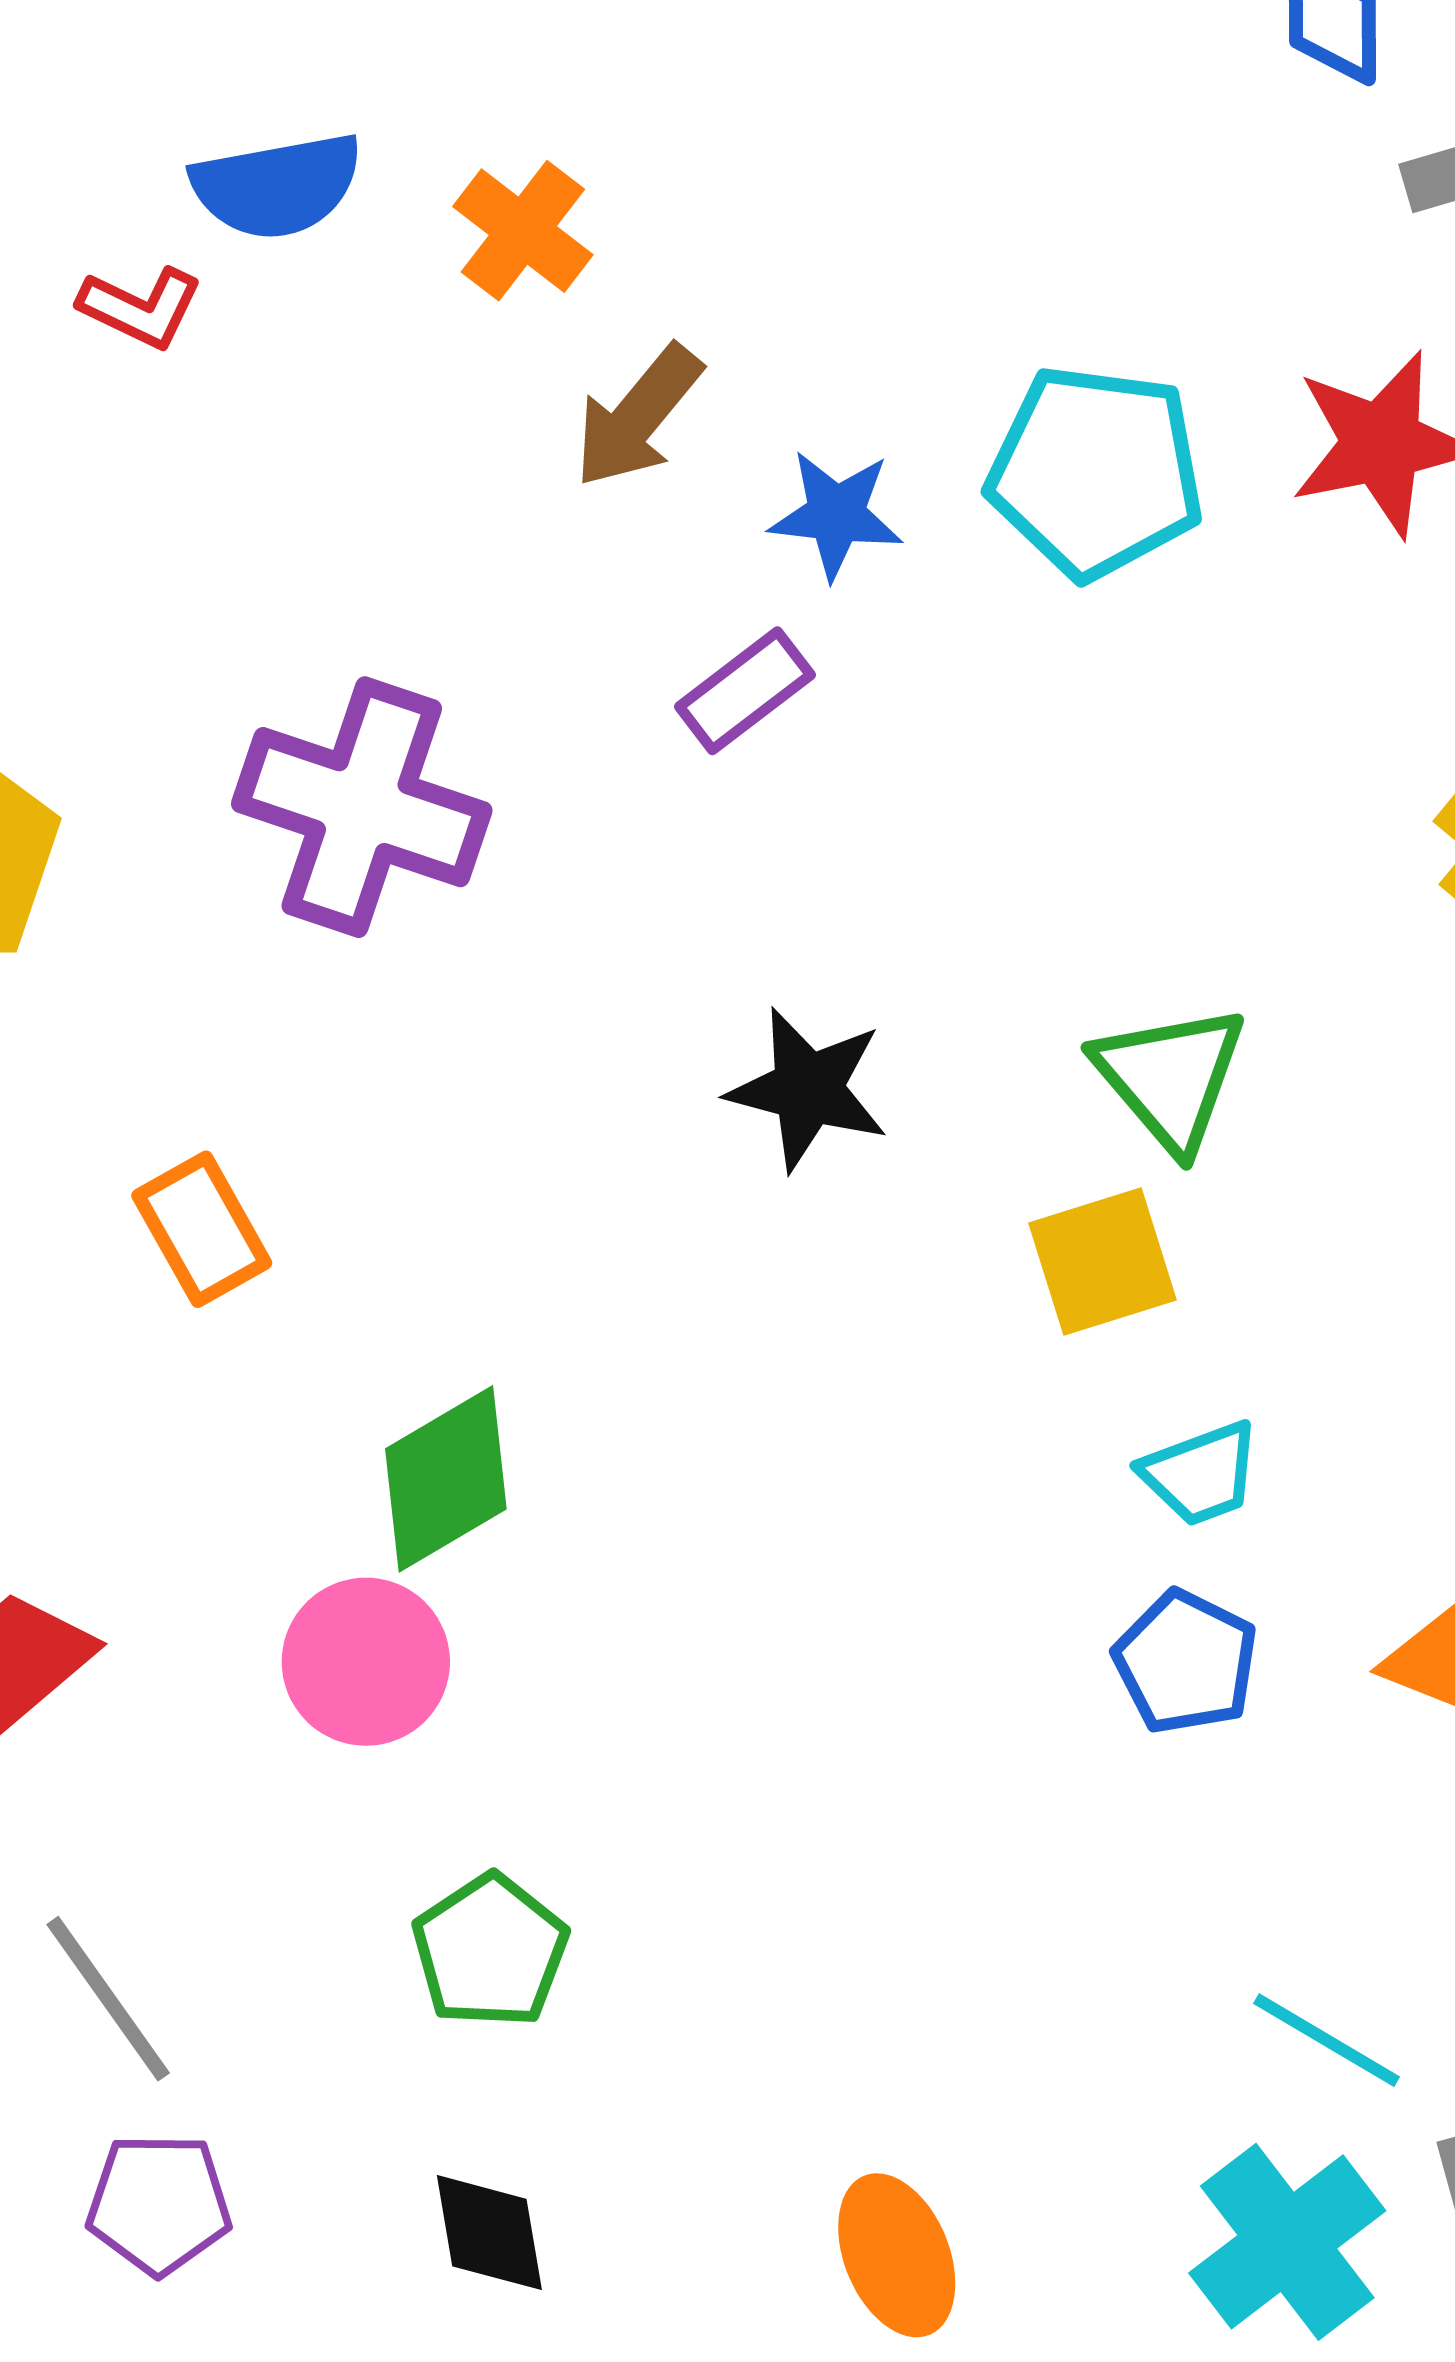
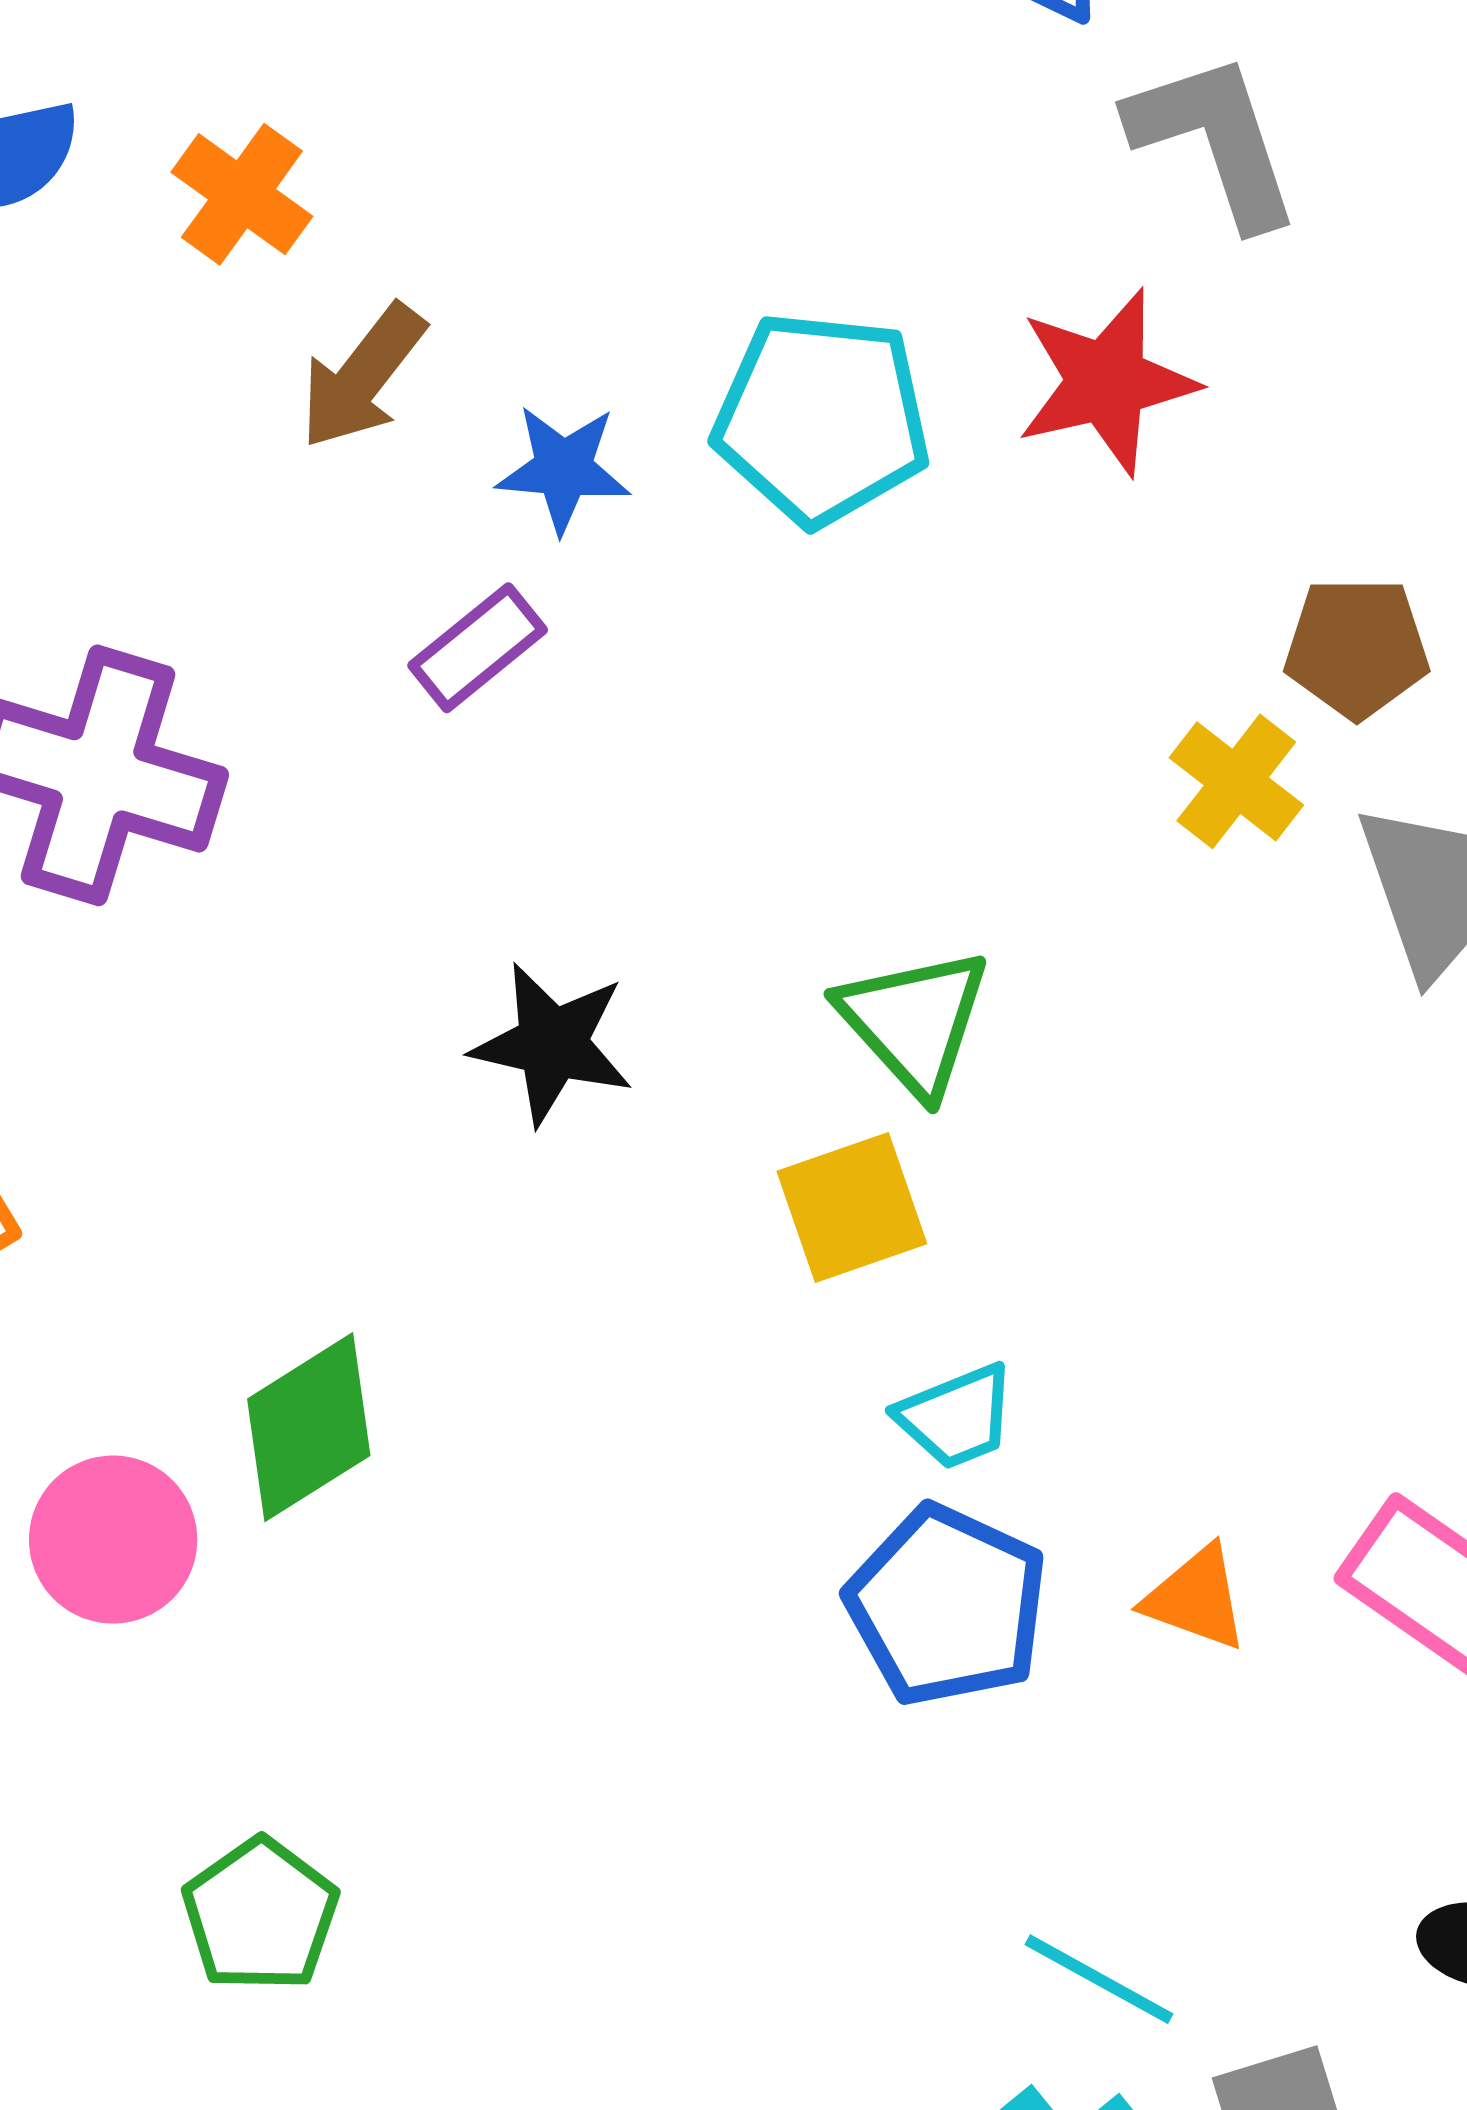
green diamond: (446, 1479) -> (309, 1427), moved
pink circle: (366, 1662) -> (113, 1540), moved
blue pentagon: (1186, 1662) -> (947, 1605), size x1.4

